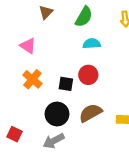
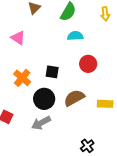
red circle: (88, 75) -> (88, 64), moved
orange cross: (32, 79) -> (22, 78), moved

